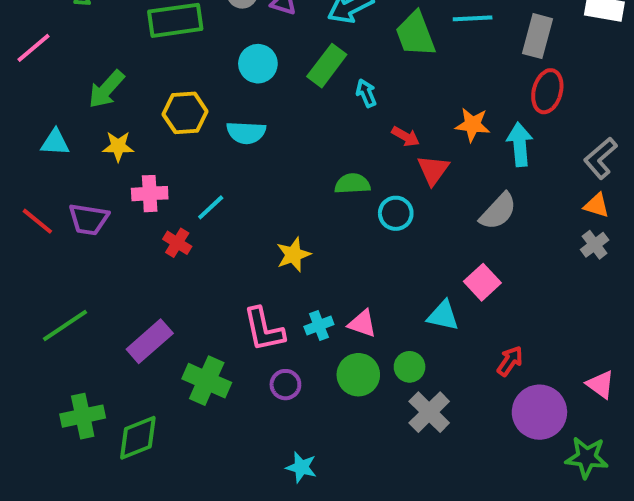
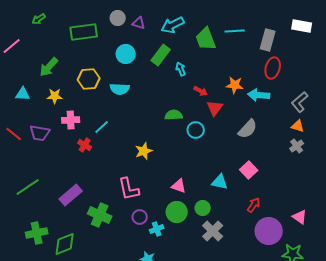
cyan arrow: (520, 144) -> (259, 95), turned -80
pink square: (482, 282) -> (249, 170), moved
cyan cross: (319, 325) -> (157, 229), moved

